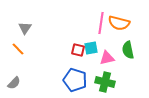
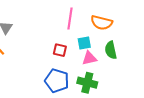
pink line: (101, 23) -> (70, 19), moved
cyan square: (91, 48) -> (84, 43), moved

